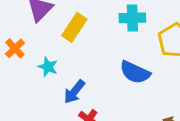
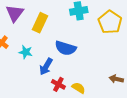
blue semicircle: (135, 72) -> (66, 48), moved

